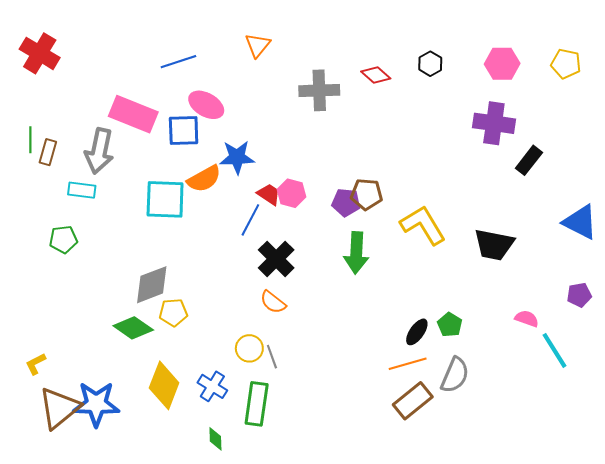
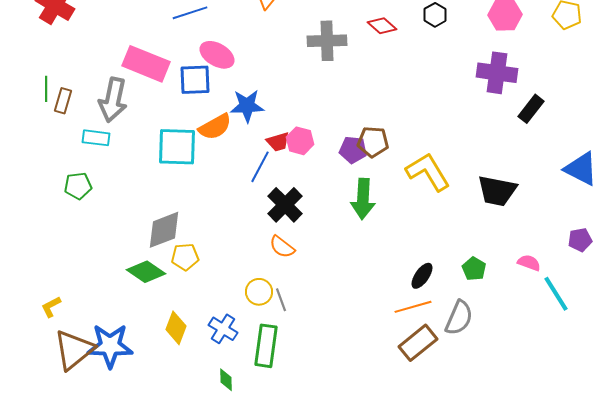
red trapezoid: (269, 194) -> (278, 142), turned 130
green pentagon: (450, 325) -> (474, 269), moved
yellow diamond: (164, 385) -> (176, 328), size x0.7

